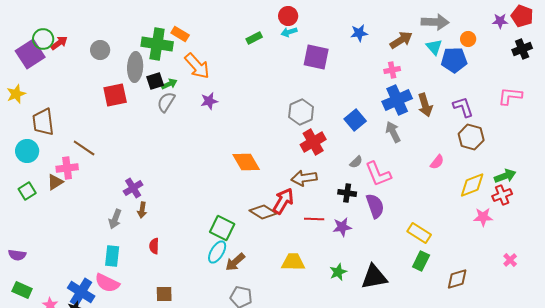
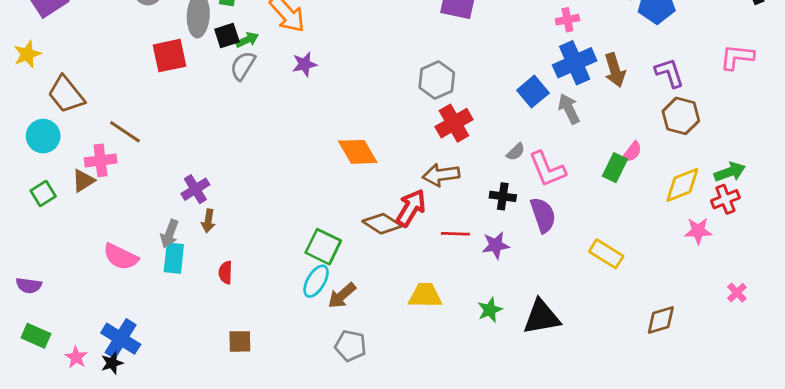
blue square: (355, 120) -> (533, 92), moved
brown trapezoid: (43, 122) -> (66, 94), turned -32
cyan rectangle: (112, 256) -> (174, 258), moved
green rectangle: (421, 261) -> (615, 168), moved
pink semicircle: (107, 283) -> (121, 257), moved

